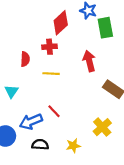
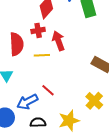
red semicircle: (25, 59) -> (17, 44), size x1.6
red arrow: (89, 61) -> (58, 41), moved
yellow star: (73, 146) -> (69, 121), size x1.5

